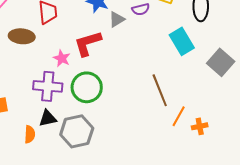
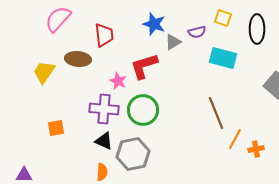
cyan rectangle: (182, 41) -> (223, 58), moved, turned -44
black triangle: (48, 118) -> (104, 141), turned 36
orange semicircle: (30, 134) -> (102, 172), moved

